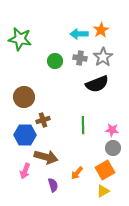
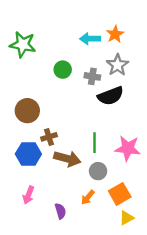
gray cross: (80, 58) -> (92, 76), moved
pink star: (112, 130) -> (128, 148), size x1.6
gray circle: (113, 148) -> (98, 171), moved
brown arrow: (46, 157) -> (67, 159), moved
yellow triangle: (103, 191) -> (127, 218), moved

